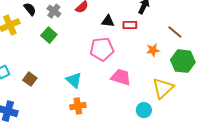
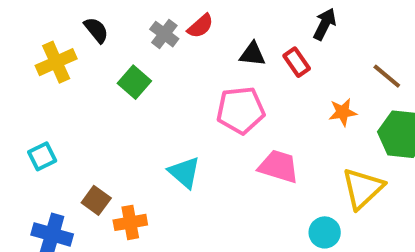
gray cross: (54, 11) -> (164, 34), moved
red rectangle: (130, 25) -> (297, 62), turned 56
brown square: (30, 79) -> (96, 200), moved
orange cross: (78, 106) -> (130, 222), moved

